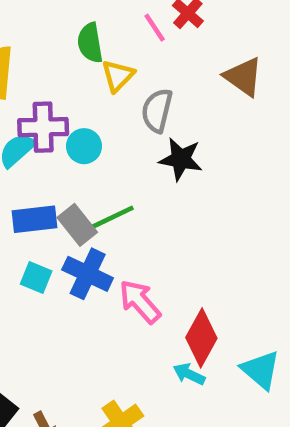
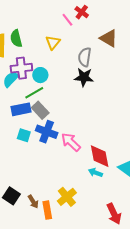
green semicircle: (90, 43) -> (16, 38), moved
gray semicircle: (157, 110) -> (85, 57), moved
green line: (113, 217) -> (34, 93), moved
red diamond: (201, 338) -> (100, 156), turned -35

